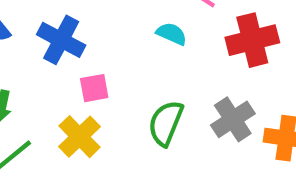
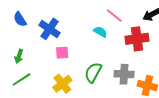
gray cross: (233, 119) -> (124, 74), turned 30
yellow cross: (80, 137) -> (62, 84), moved

